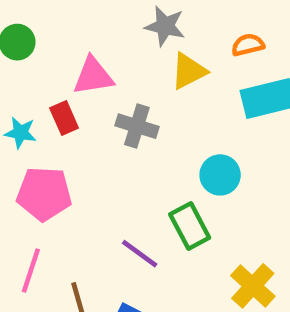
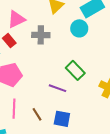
cyan circle: (220, 175) -> (79, 28), moved

